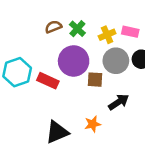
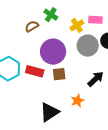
green cross: (77, 29) -> (51, 15), moved
brown square: (95, 80) -> (59, 74), moved

